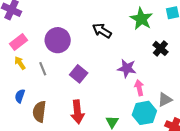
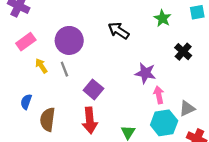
green star: (141, 19) -> (163, 18), size x0.7
yellow arrow: (20, 63) -> (41, 66), moved
gray line: (43, 69) -> (64, 69), moved
purple square: (79, 74) -> (93, 89), moved

